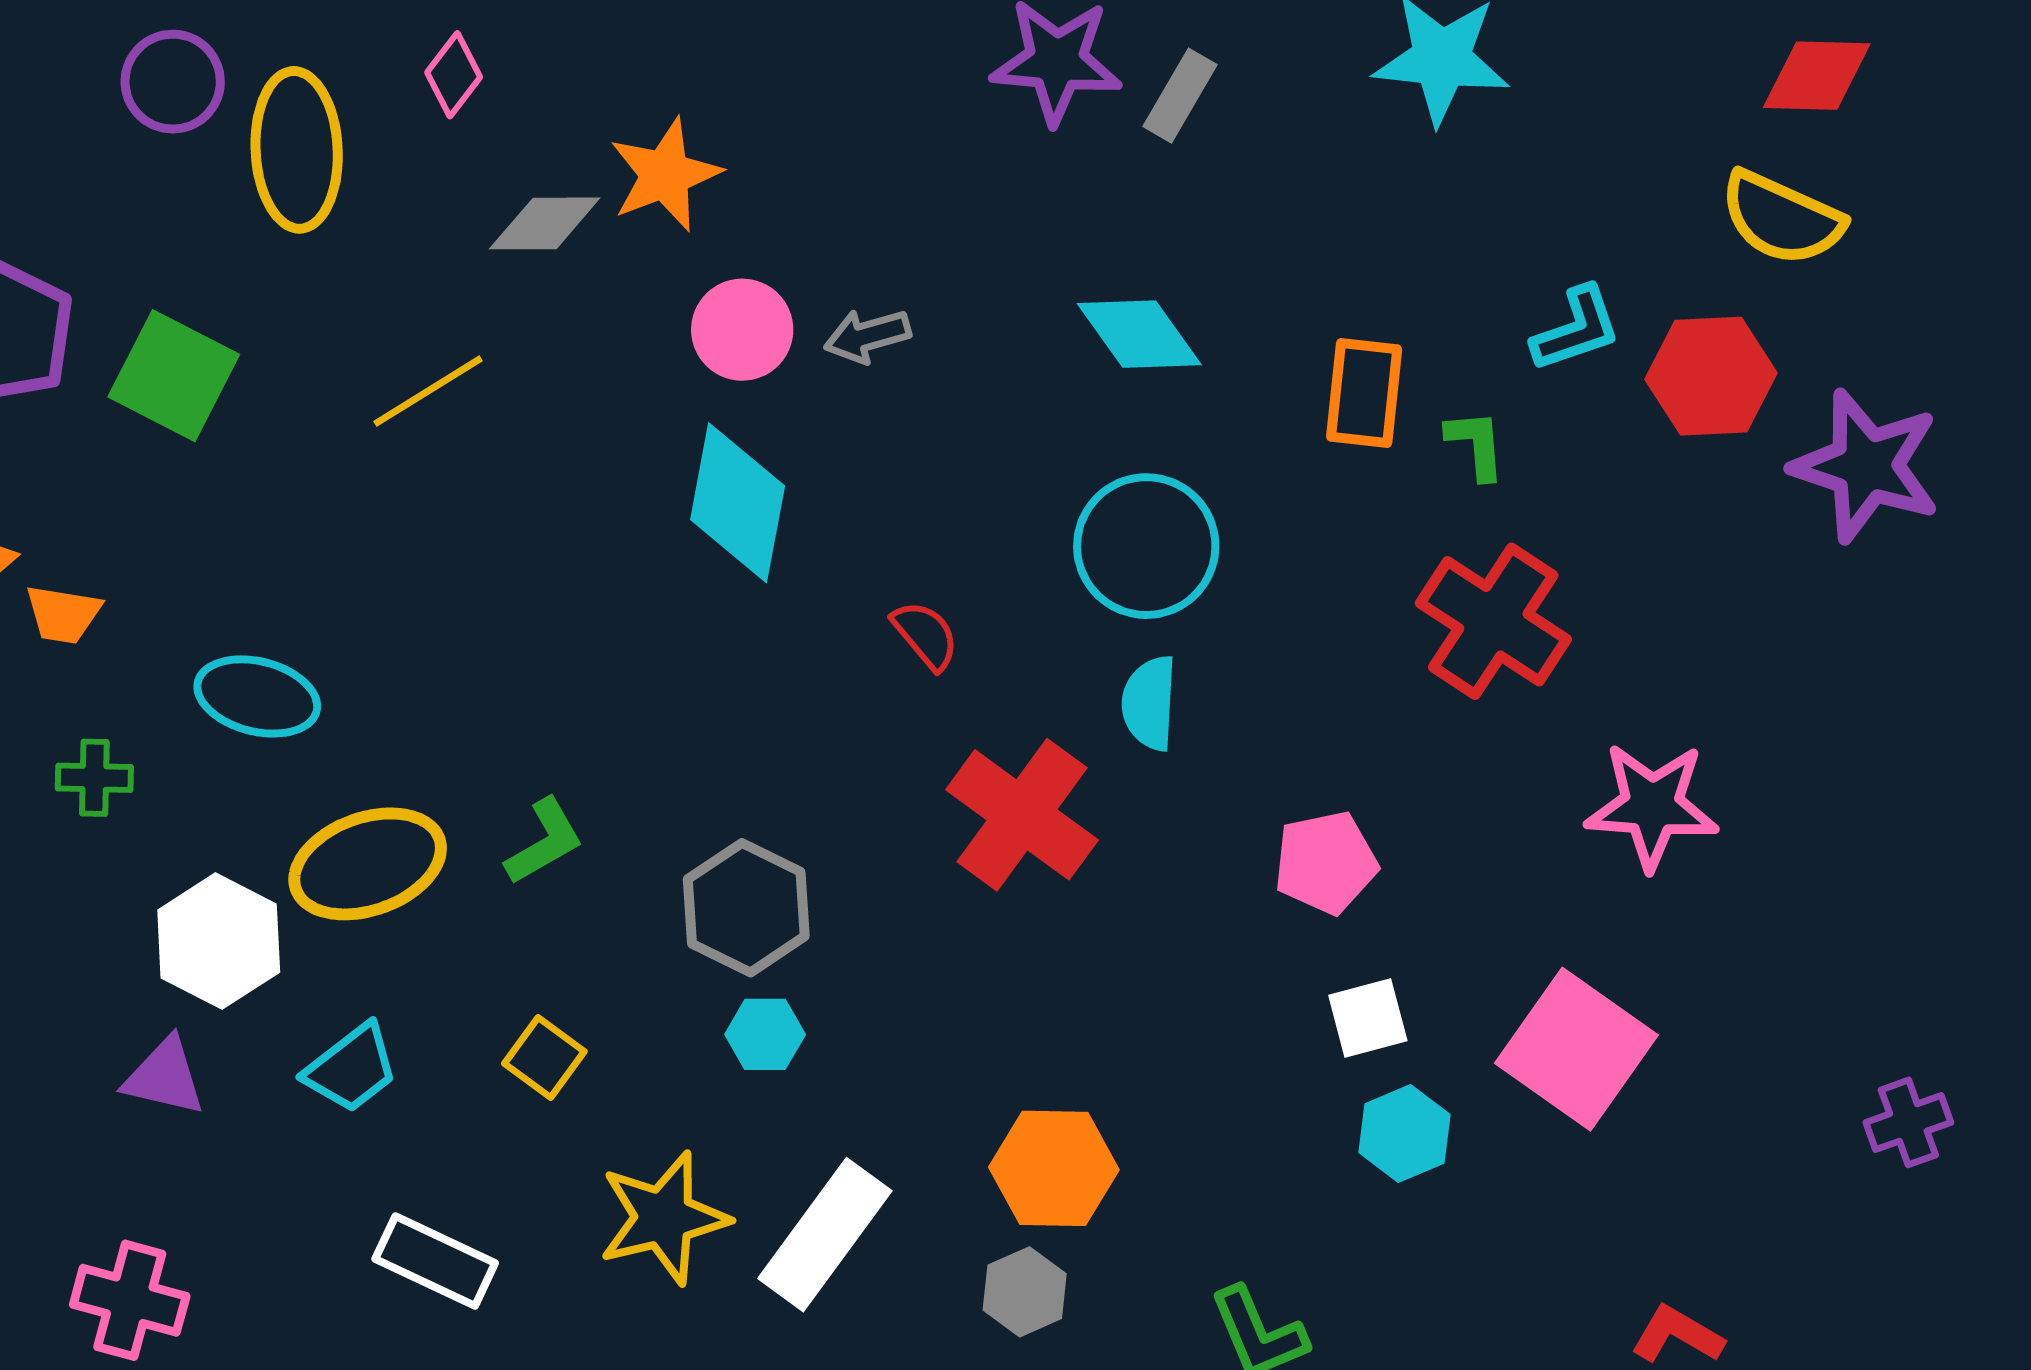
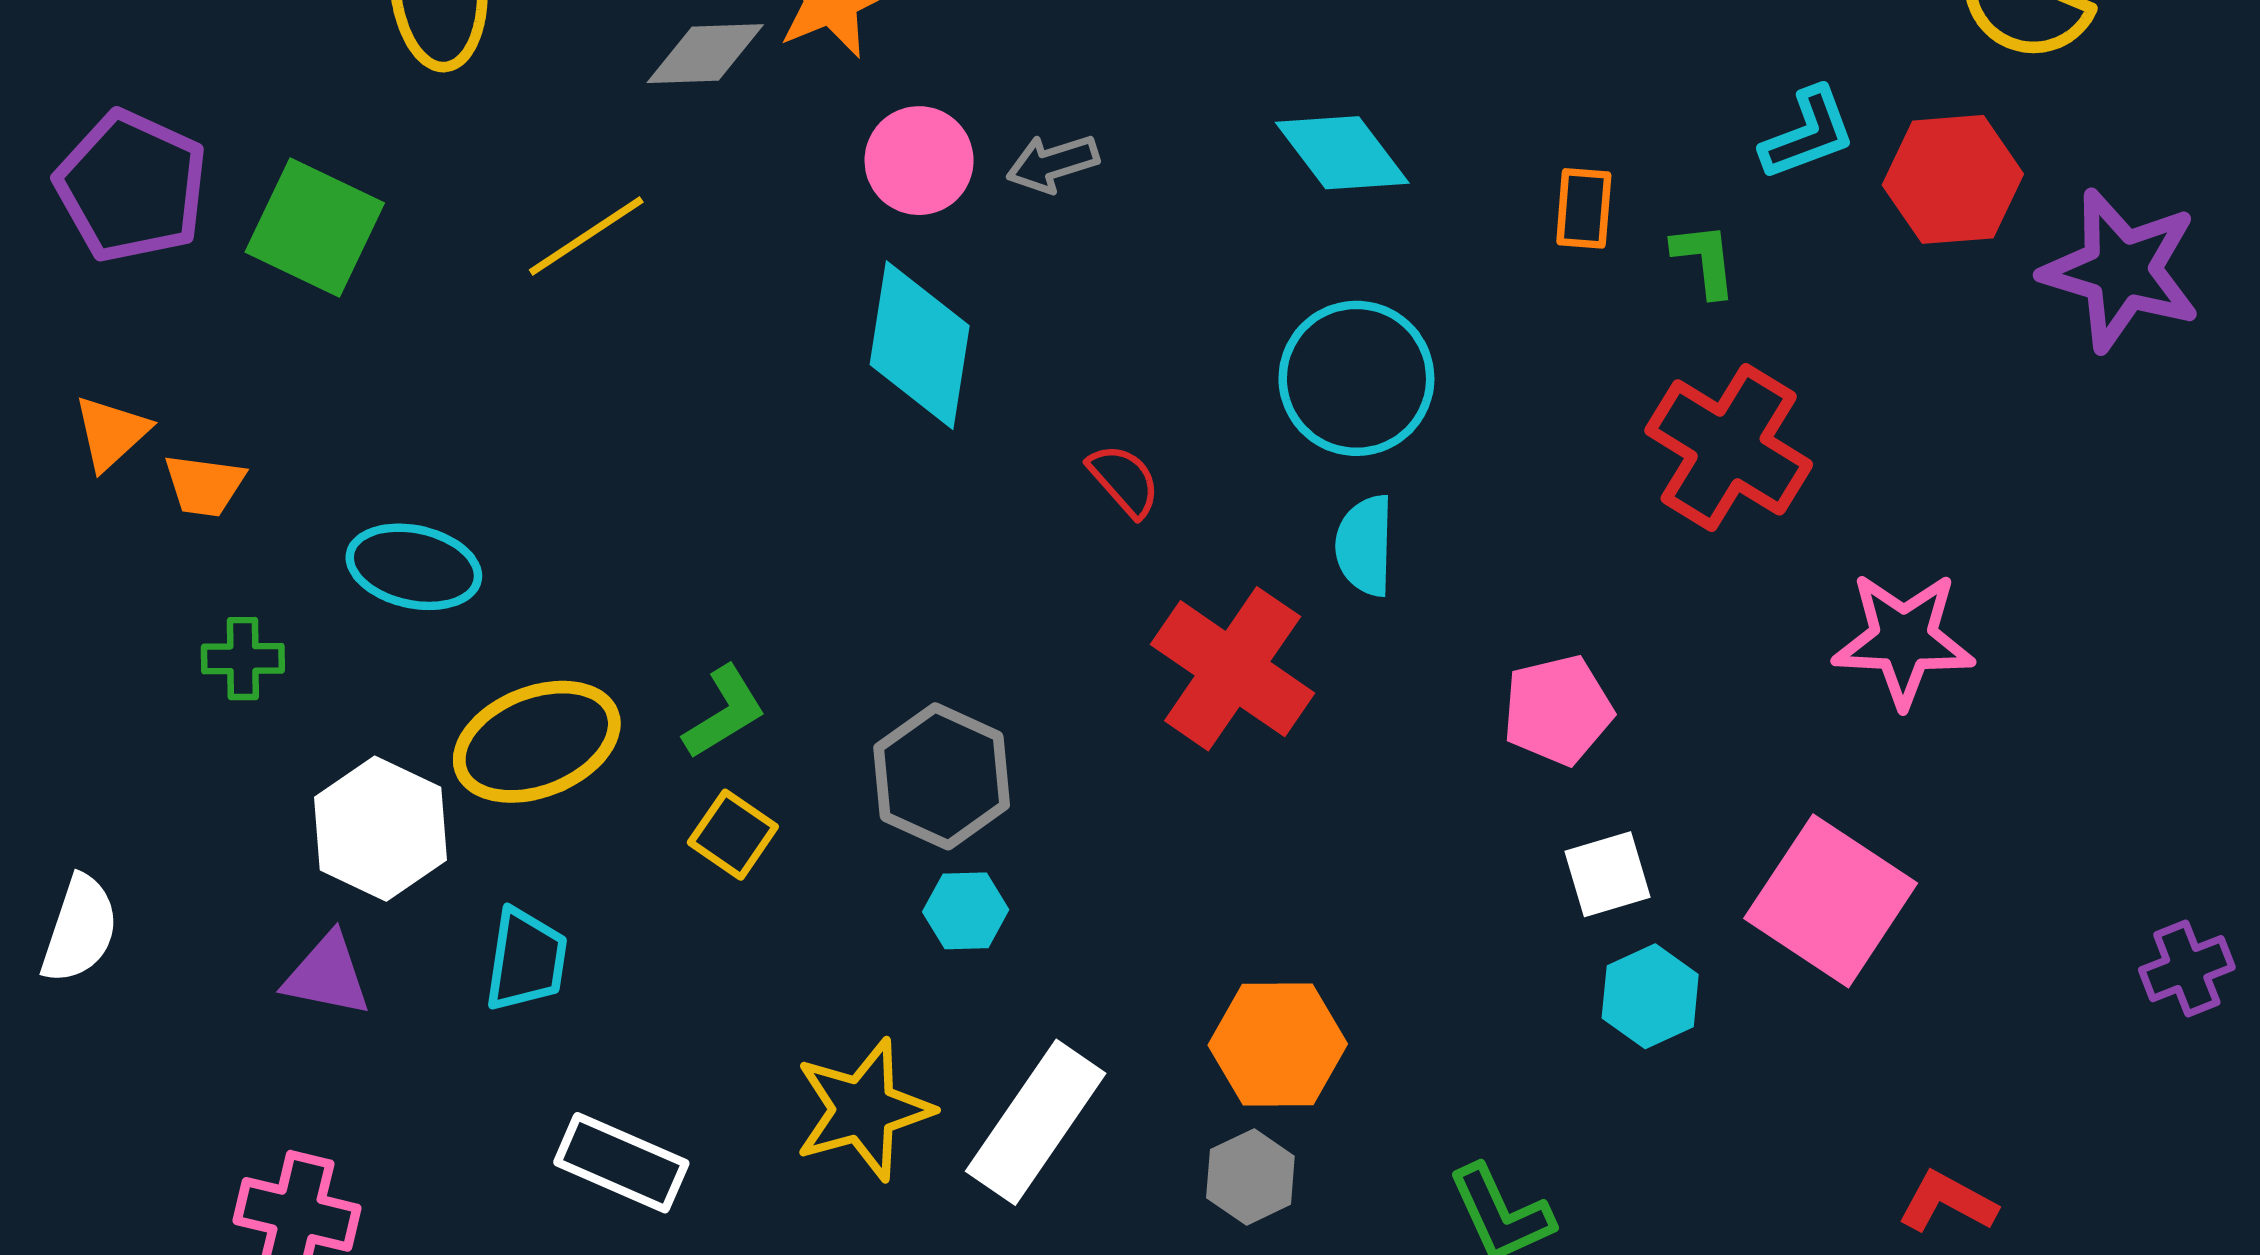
orange rectangle: (1364, 393) -> (1584, 208), size x0.7
yellow square: (544, 1058) -> (733, 835), moved
cyan trapezoid: (351, 1068) -> (526, 960), turned -42

